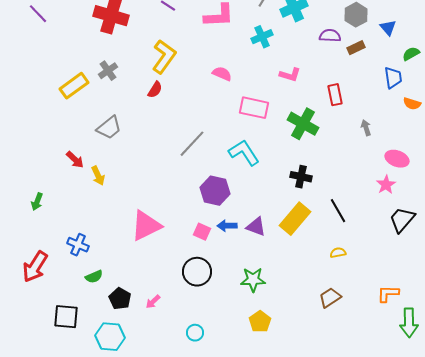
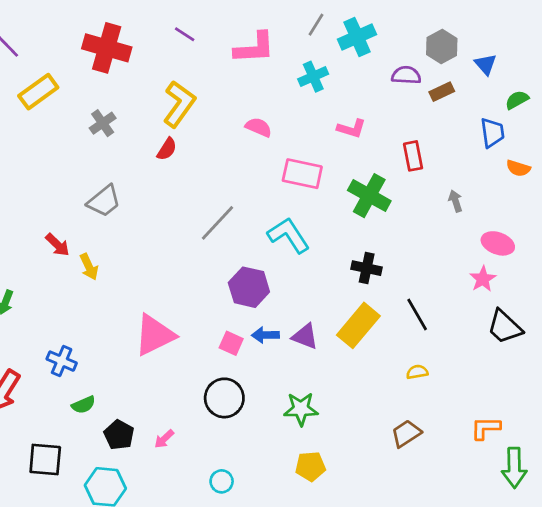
yellow rectangle: (74, 86) -> (38, 92), moved
black trapezoid: (402, 220) -> (505, 327), turned -88
yellow pentagon: (260, 322) -> (310, 466), turned 30

